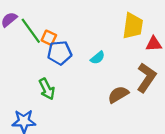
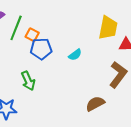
green line: (31, 31) -> (16, 28), turned 55
brown semicircle: (118, 95) -> (95, 104), moved

